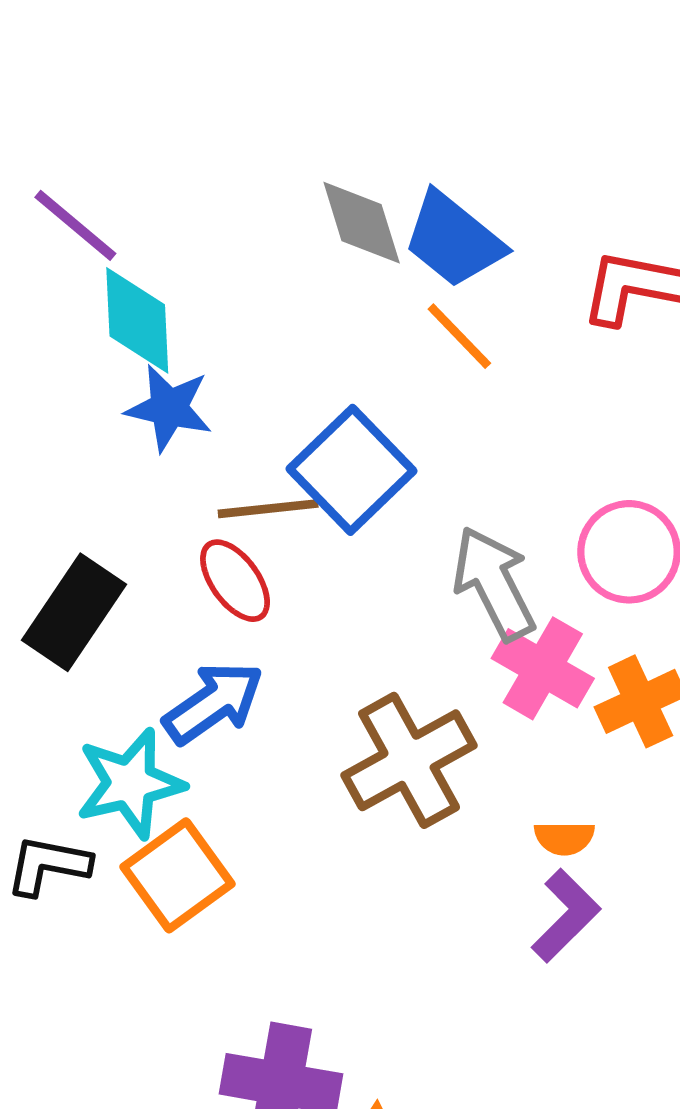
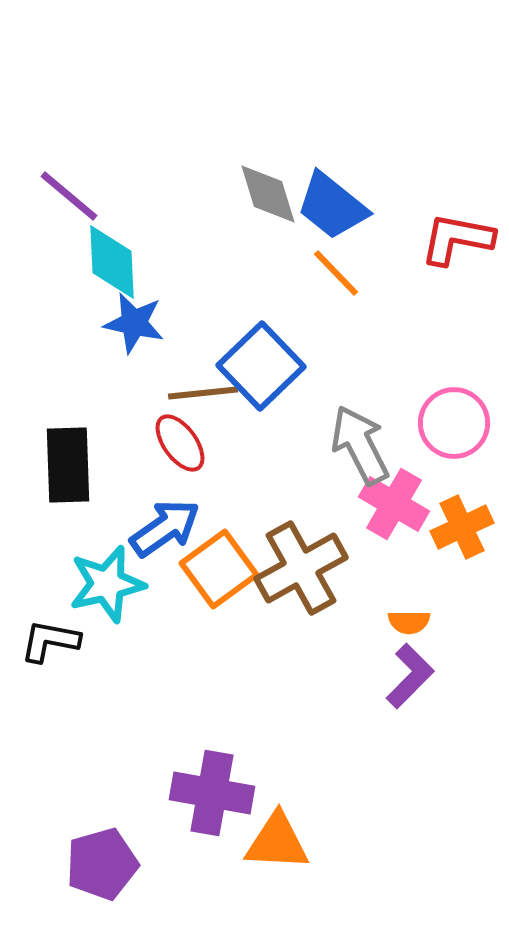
black rectangle: (74, 612) -> (68, 465), turned -36
orange square: (178, 875) -> (219, 569), moved

